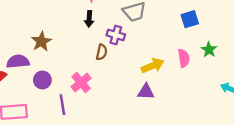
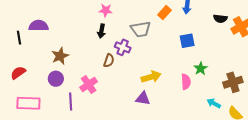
brown star: (41, 41) -> (60, 56), moved
pink semicircle: (184, 58) -> (186, 82), moved
purple semicircle: (18, 61) -> (39, 26), moved

